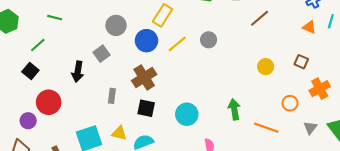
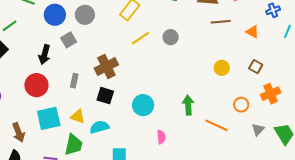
brown line: (260, 18) -> (221, 22), turned 30
orange triangle: (309, 27) -> (252, 32), moved
blue circle: (146, 41) -> (55, 15), moved
red circle: (49, 102) -> (36, 85), moved

